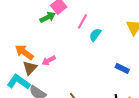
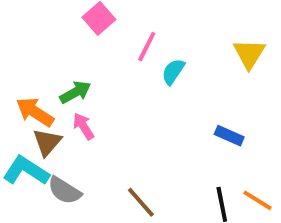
green arrow: (48, 17) -> (75, 92), moved
pink arrow: (49, 61) -> (84, 126), turned 88

